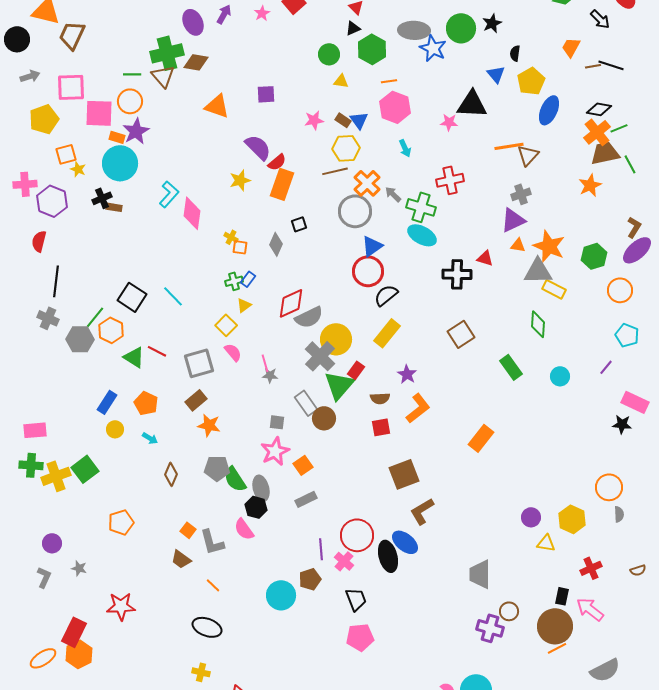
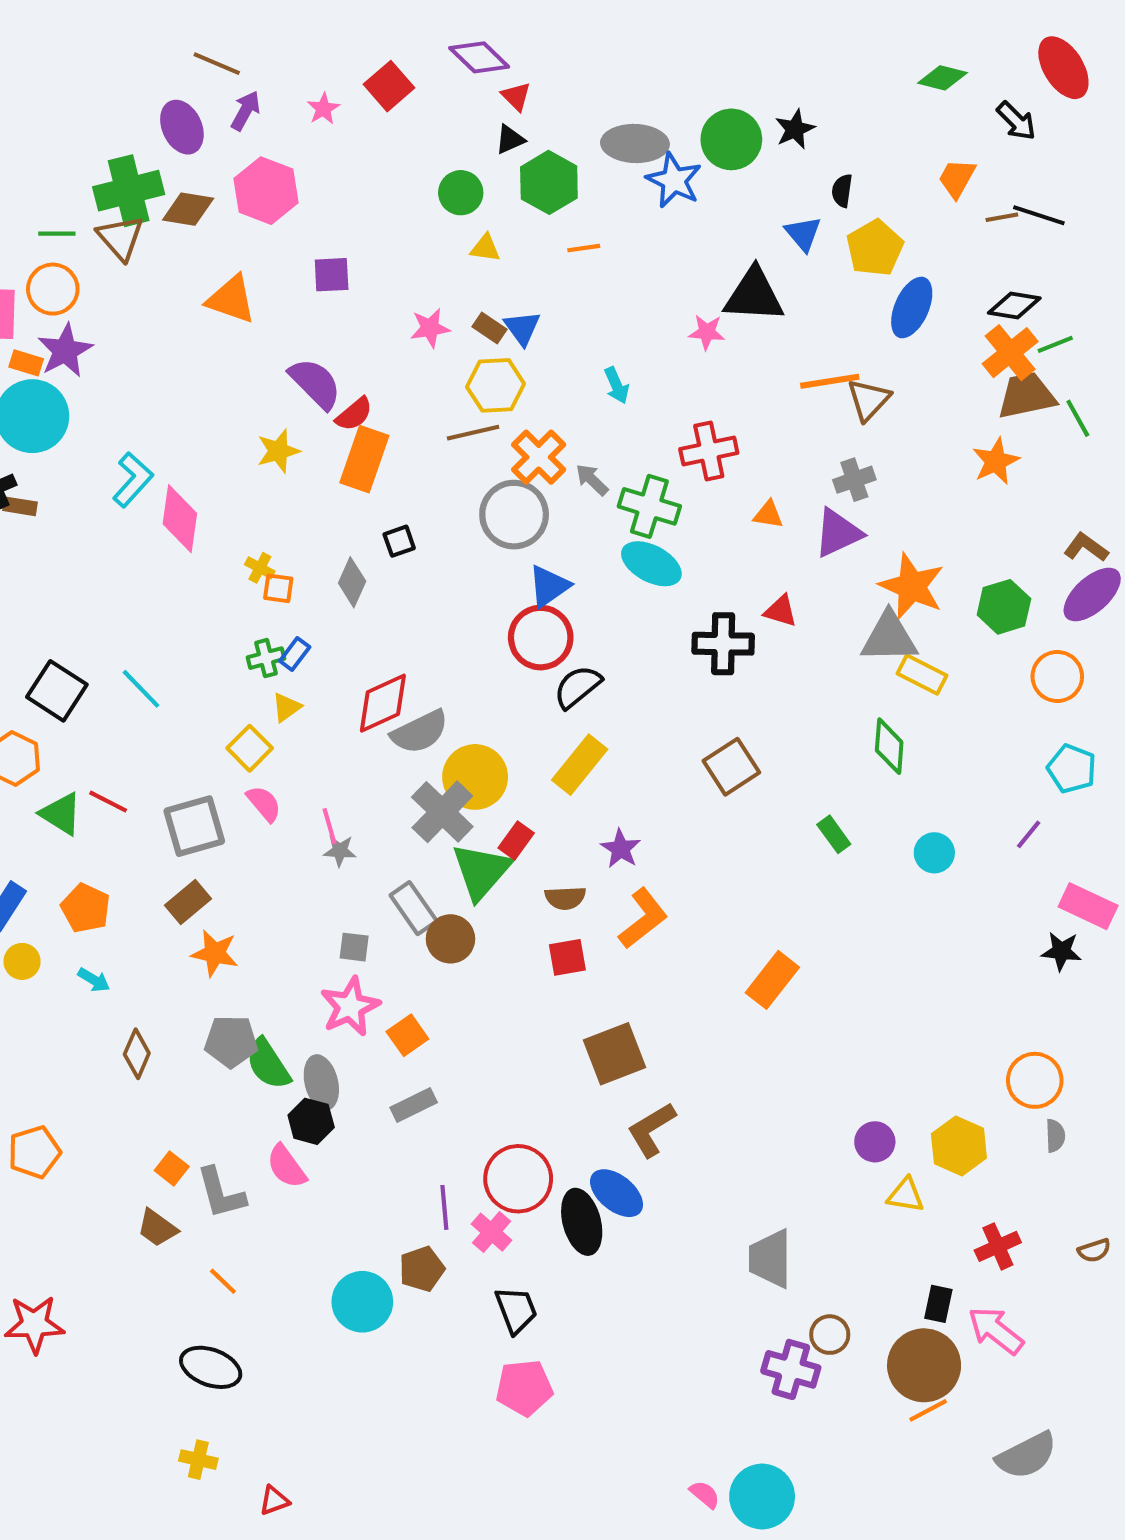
pink hexagon: (395, 107) -> (266, 191), moved
brown L-shape: (634, 227) -> (1086, 547), turned -85
orange triangle: (518, 245) -> (768, 515), moved
green rectangle: (511, 367) -> (834, 834), size x0.7

